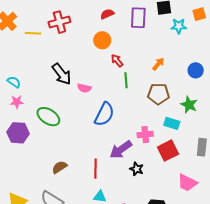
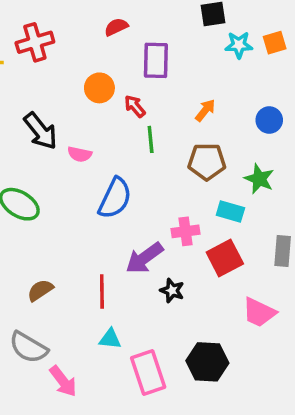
orange square: (199, 14) -> (275, 43), moved
purple rectangle: (138, 18) -> (156, 60), moved
orange circle: (102, 40) -> (99, 88), moved

